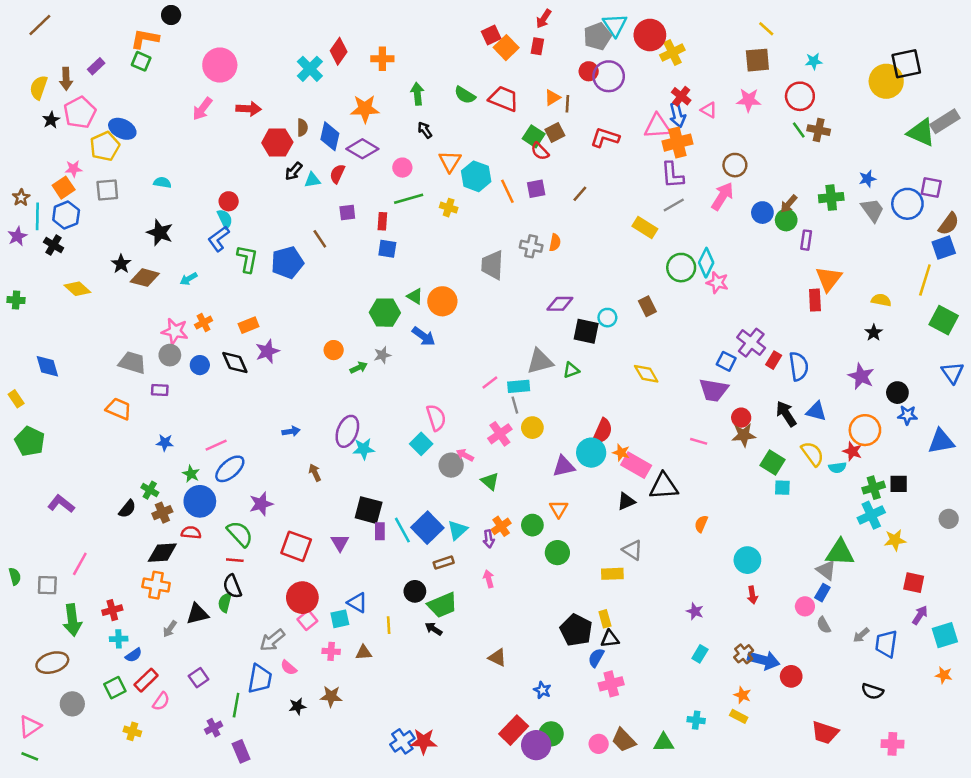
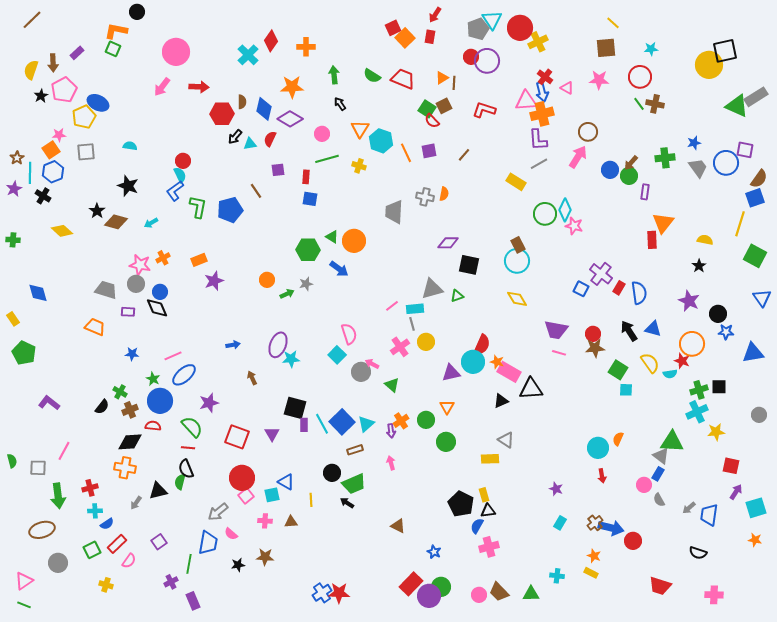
cyan circle: (607, 318) -> (517, 261), moved, size x1.6
black diamond: (235, 363) -> (157, 308), moved
purple trapezoid: (714, 390) -> (556, 330), moved
orange semicircle: (701, 524) -> (618, 439), moved

